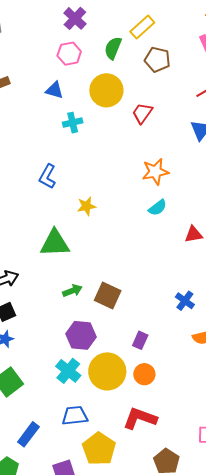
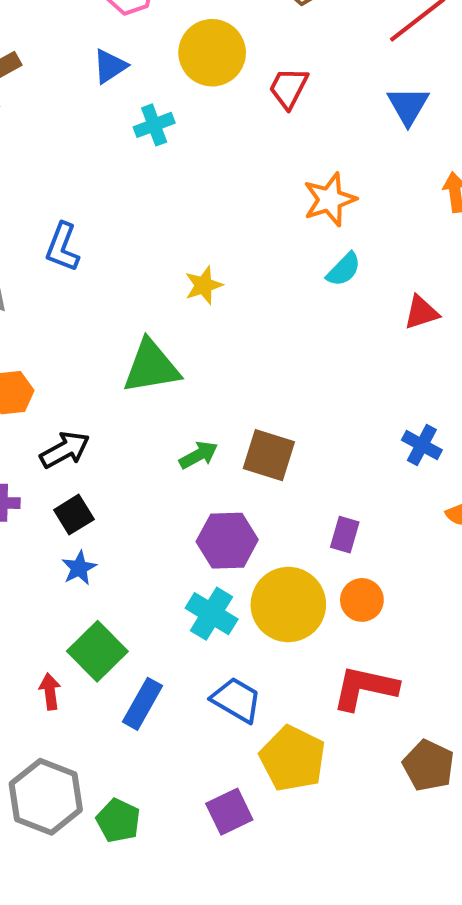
blue triangle: (54, 90) -> (110, 66), turned -42
blue L-shape: (47, 176) -> (62, 247), moved
blue trapezoid: (75, 416) -> (236, 700), turned 44
blue rectangle: (28, 434) -> (143, 704), moved

